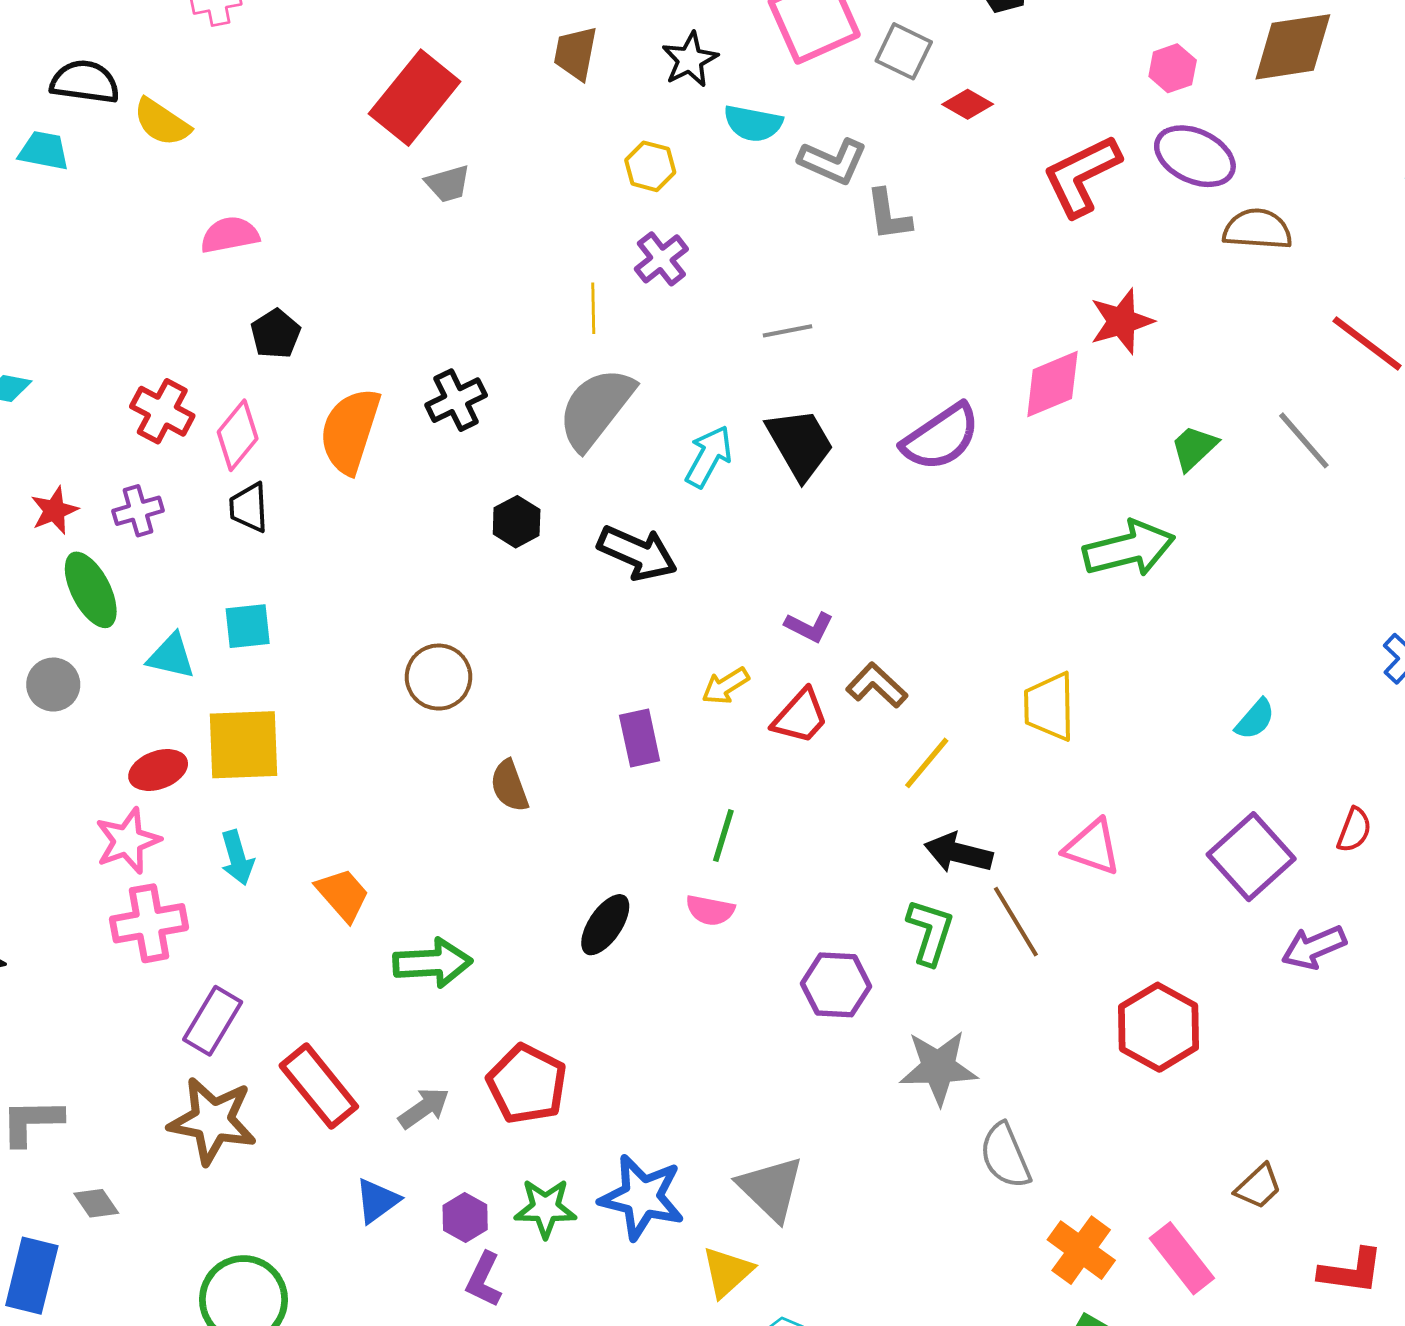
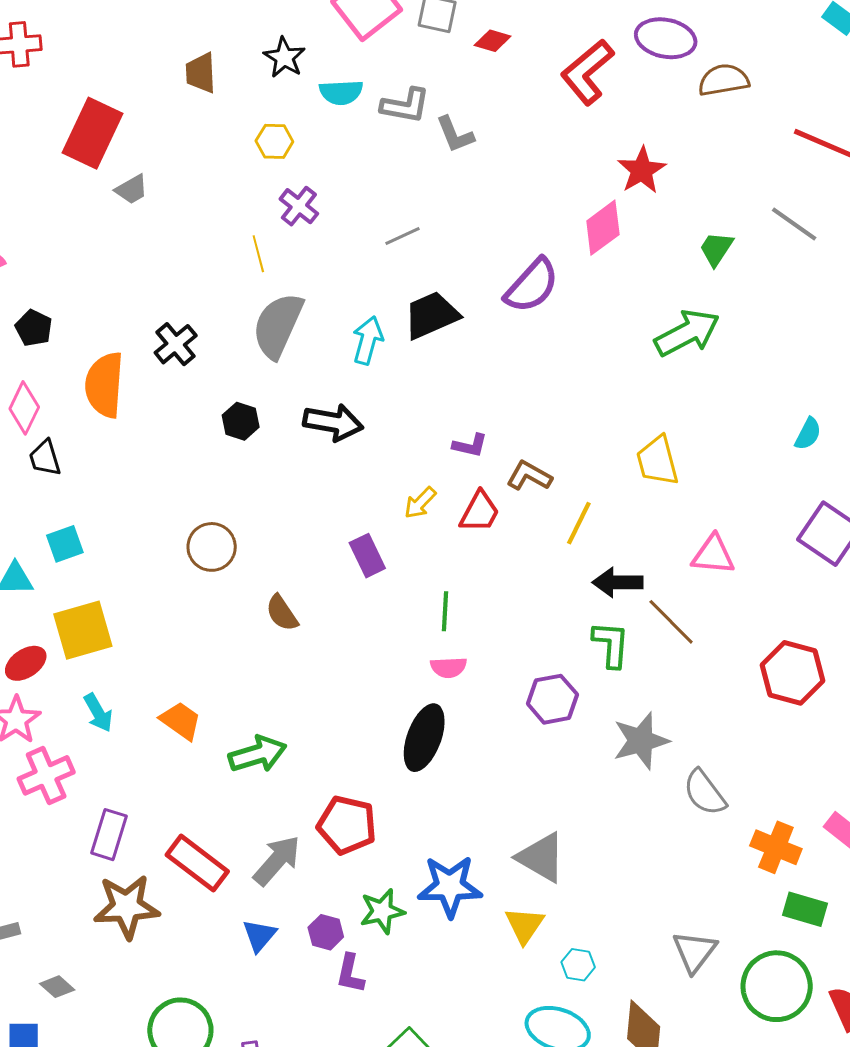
black trapezoid: (800, 444) -> (431, 315), turned -70
black ellipse: (605, 925) -> (424, 738), moved, size x1.4
gray arrow: (424, 1108) -> (277, 860), size x1.4

